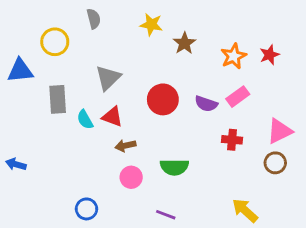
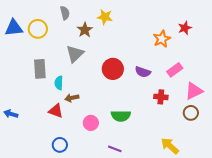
brown star: (184, 43) -> (85, 30), moved
red star: (269, 55) -> (185, 28), moved
blue triangle: (20, 71) -> (14, 28), moved
pink rectangle: (238, 97) -> (175, 70), moved
red triangle: (112, 117) -> (56, 111), moved
cyan semicircle: (85, 120) -> (59, 83), turned 32
brown arrow: (125, 146) -> (72, 98), moved

